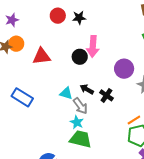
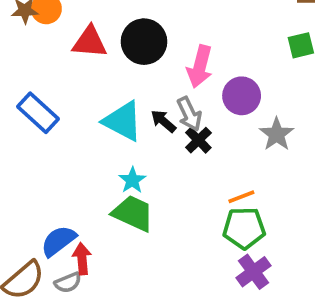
pink arrow: (93, 46) -> (200, 66), moved
black circle: (80, 57) -> (144, 42), moved, size x1.5
cyan triangle: (66, 93) -> (123, 121), size x1.6
gray arrow: (80, 106) -> (189, 114), moved

